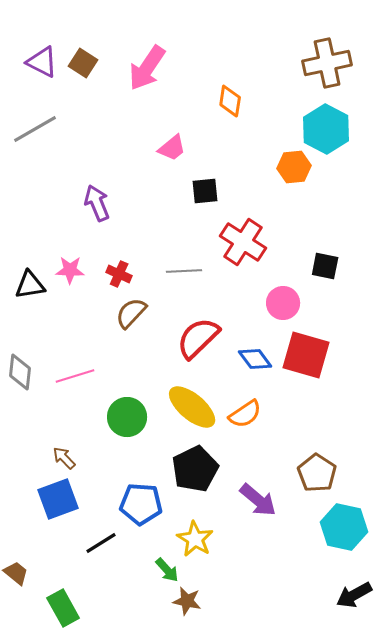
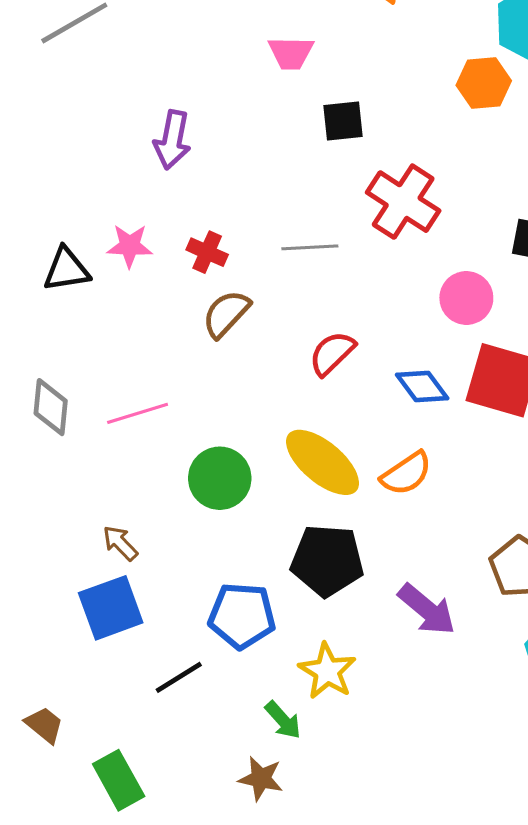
pink trapezoid: (172, 148) -> (291, 53), turned 40
purple arrow: (97, 203) -> (172, 140), turned -147
red semicircle: (198, 338) -> (332, 353), size x0.7
black pentagon: (195, 469) -> (327, 560), turned 30
brown star: (187, 601) -> (261, 779), moved

